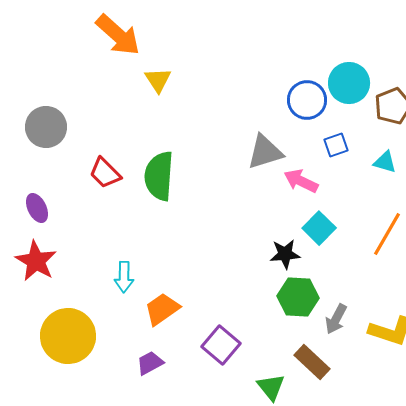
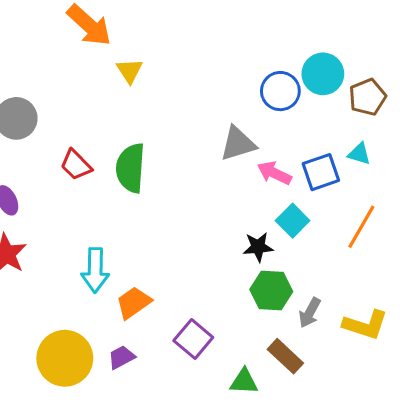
blue square: (336, 145) -> (321, 172), moved, size x1.5
cyan arrow: (124, 277) -> (95, 270), size x1.4
yellow circle: (68, 336) -> (65, 358), moved
green triangle: (271, 387) -> (244, 382), turned -48

